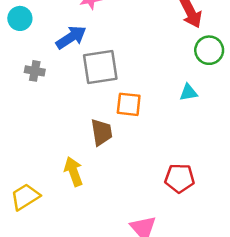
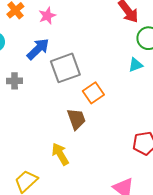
cyan triangle: (188, 92) -> (135, 65), moved
orange square: (129, 104) -> (93, 93), turned -30

